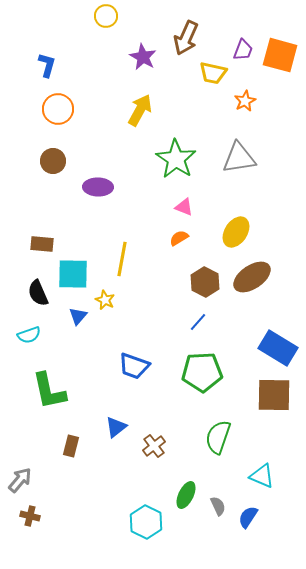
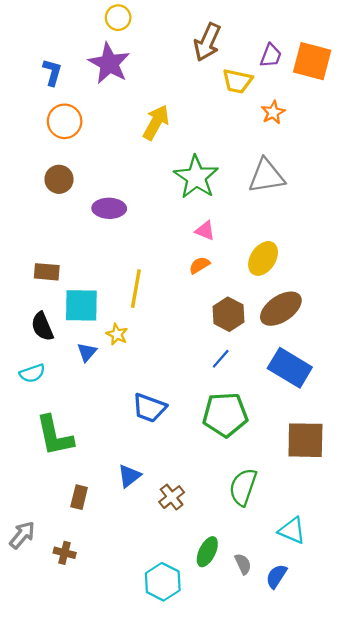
purple star: (143, 57) -> (109, 63), moved, size x1.4
blue rectangle: (278, 348) -> (290, 368), moved
brown cross: (30, 516) -> (65, 553), moved

